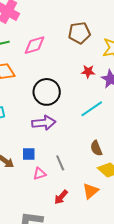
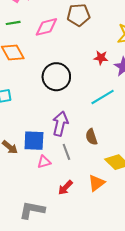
brown pentagon: (79, 33) -> (79, 15), moved
purple arrow: (44, 123) -> (60, 124), moved, turned -75
brown semicircle: (96, 148) -> (91, 137), moved
blue square: (29, 154) -> (34, 141), size x1.5

